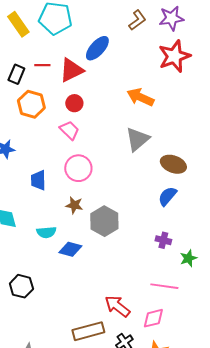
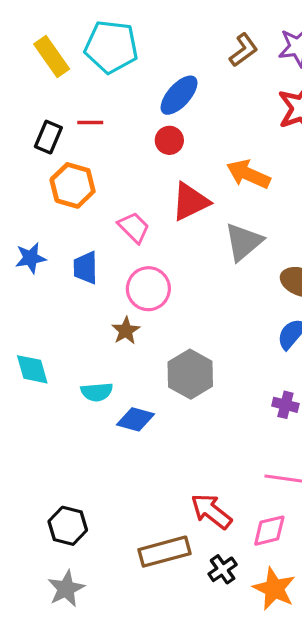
red triangle: (71, 70) -> (190, 202), moved
red circle: (74, 103) -> (169, 140), moved
blue trapezoid: (38, 180) -> (85, 268), moved
brown star: (74, 205) -> (126, 331), moved, turned 30
black hexagon: (21, 286) -> (68, 526), moved

